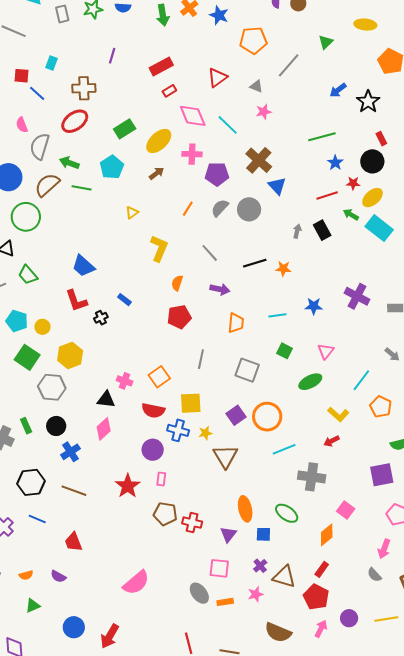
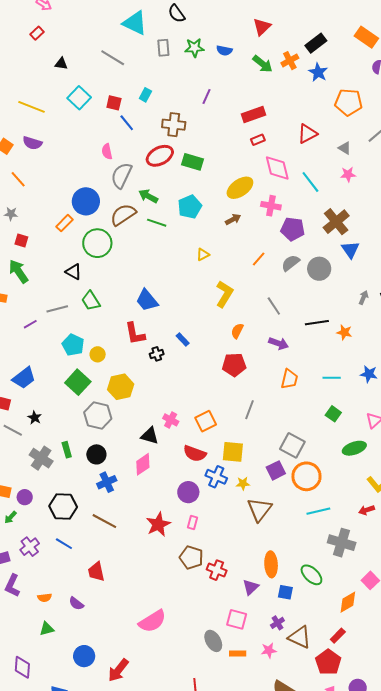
green arrow: (163, 15) -> (263, 64), turned -50
green rectangle: (125, 129) -> (192, 162), moved, turned 40
gray square: (247, 370) -> (292, 445), moved

